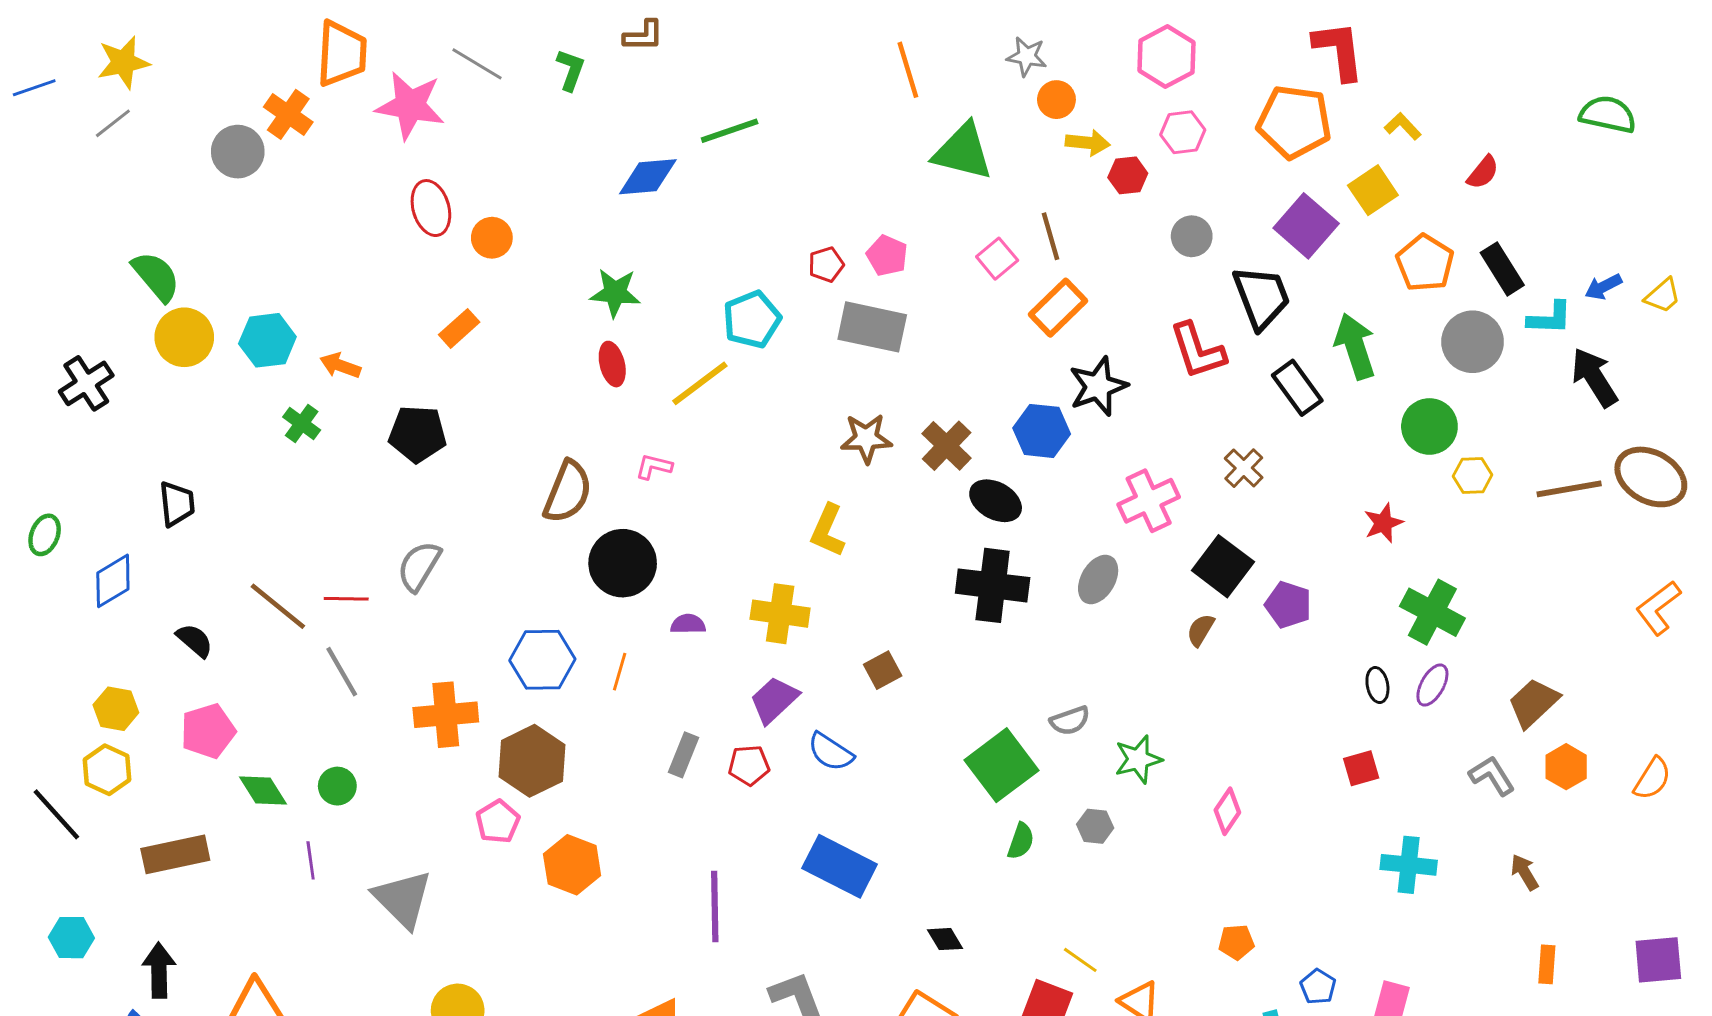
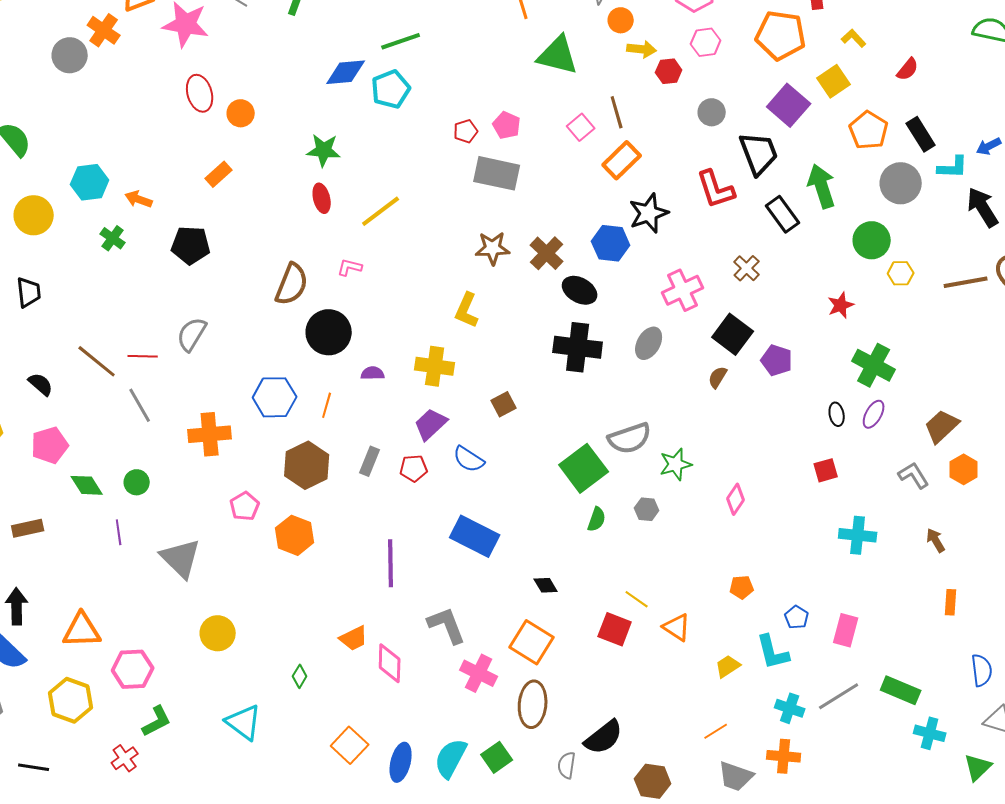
cyan pentagon: (752, 319) -> (391, 89), moved
yellow circle: (184, 337) -> (34, 215), moved
gray semicircle: (1070, 721) -> (630, 438), size x1.6
brown hexagon: (532, 761) -> (307, 465), moved
brown rectangle: (175, 854) -> (28, 528), size x0.7

